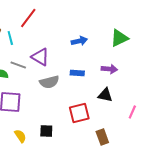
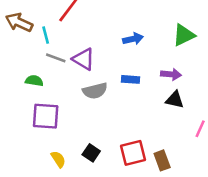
gray line: (18, 65) -> (56, 58), moved
black triangle: (105, 95) -> (175, 100), moved
red square: (79, 113) -> (133, 153), moved
black square: (46, 131) -> (91, 153), turned 32

